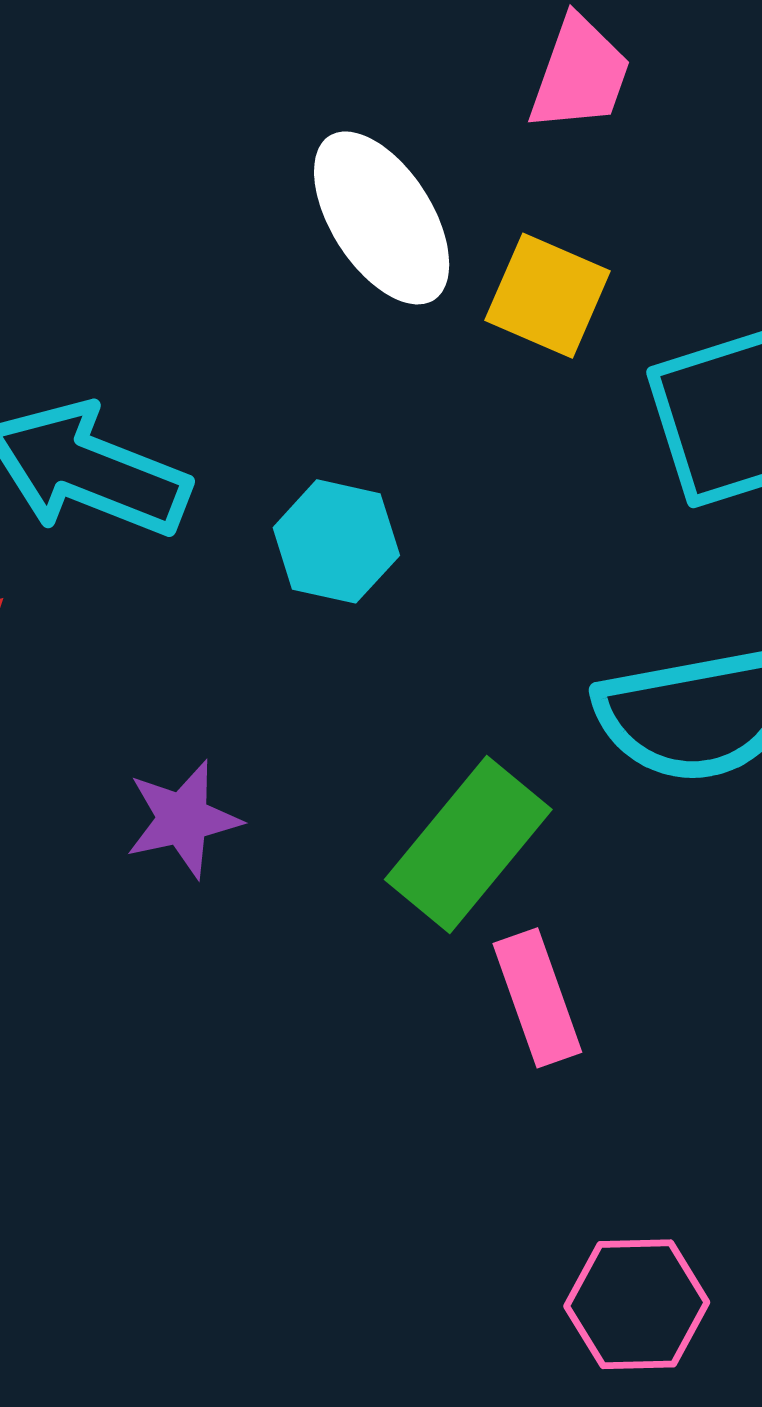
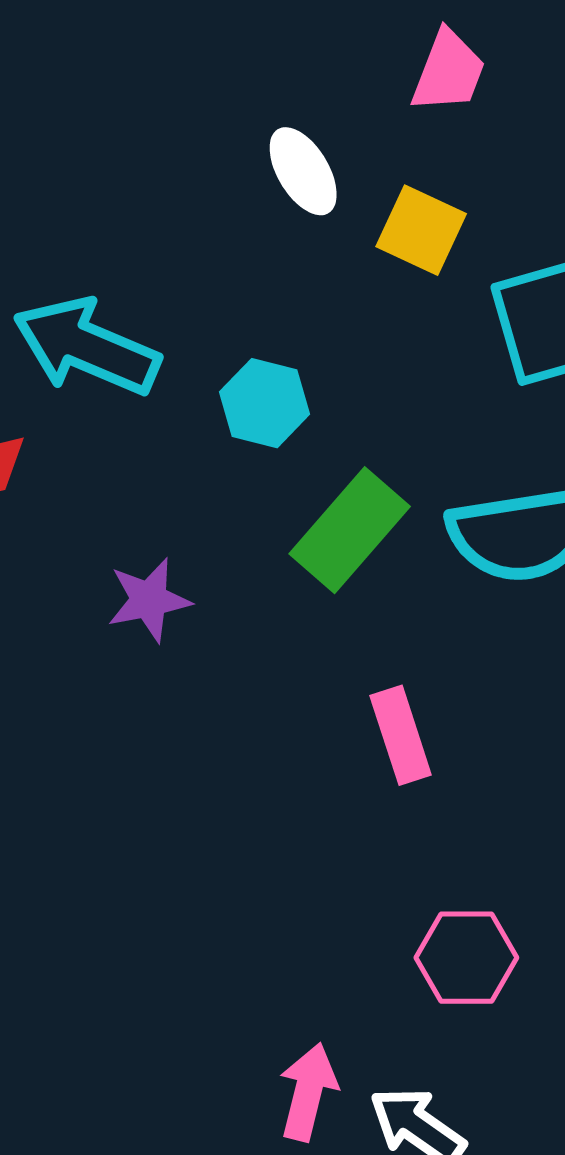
white ellipse: (382, 218) -> (303, 171), size x0.7
green rectangle: (468, 845) -> (350, 530), moved

